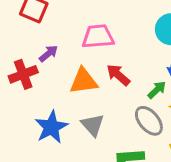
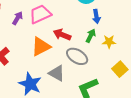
purple arrow: (48, 54) -> (18, 18), moved
gray ellipse: (149, 121) -> (77, 56), moved

